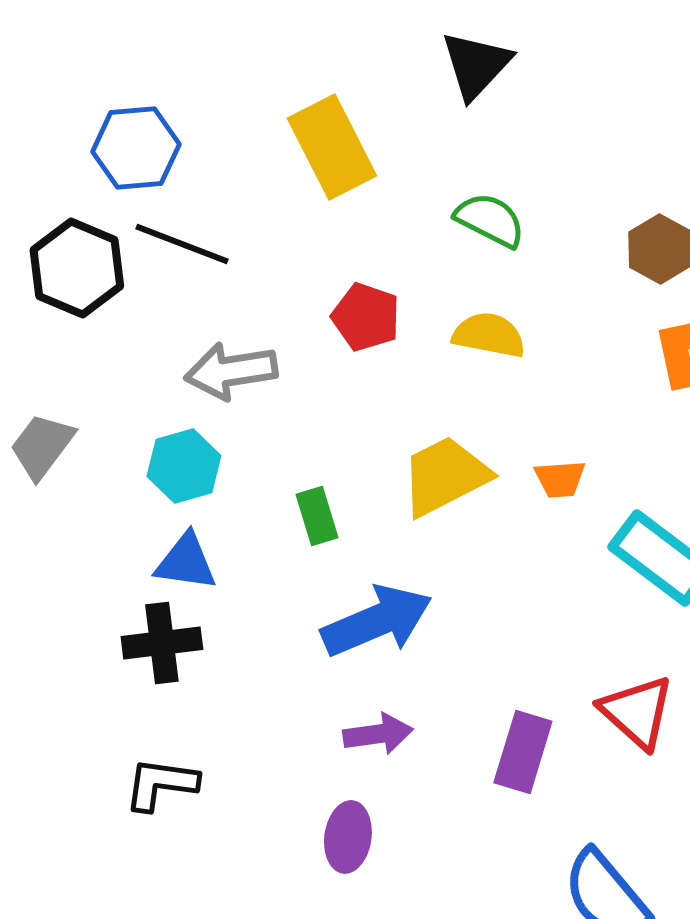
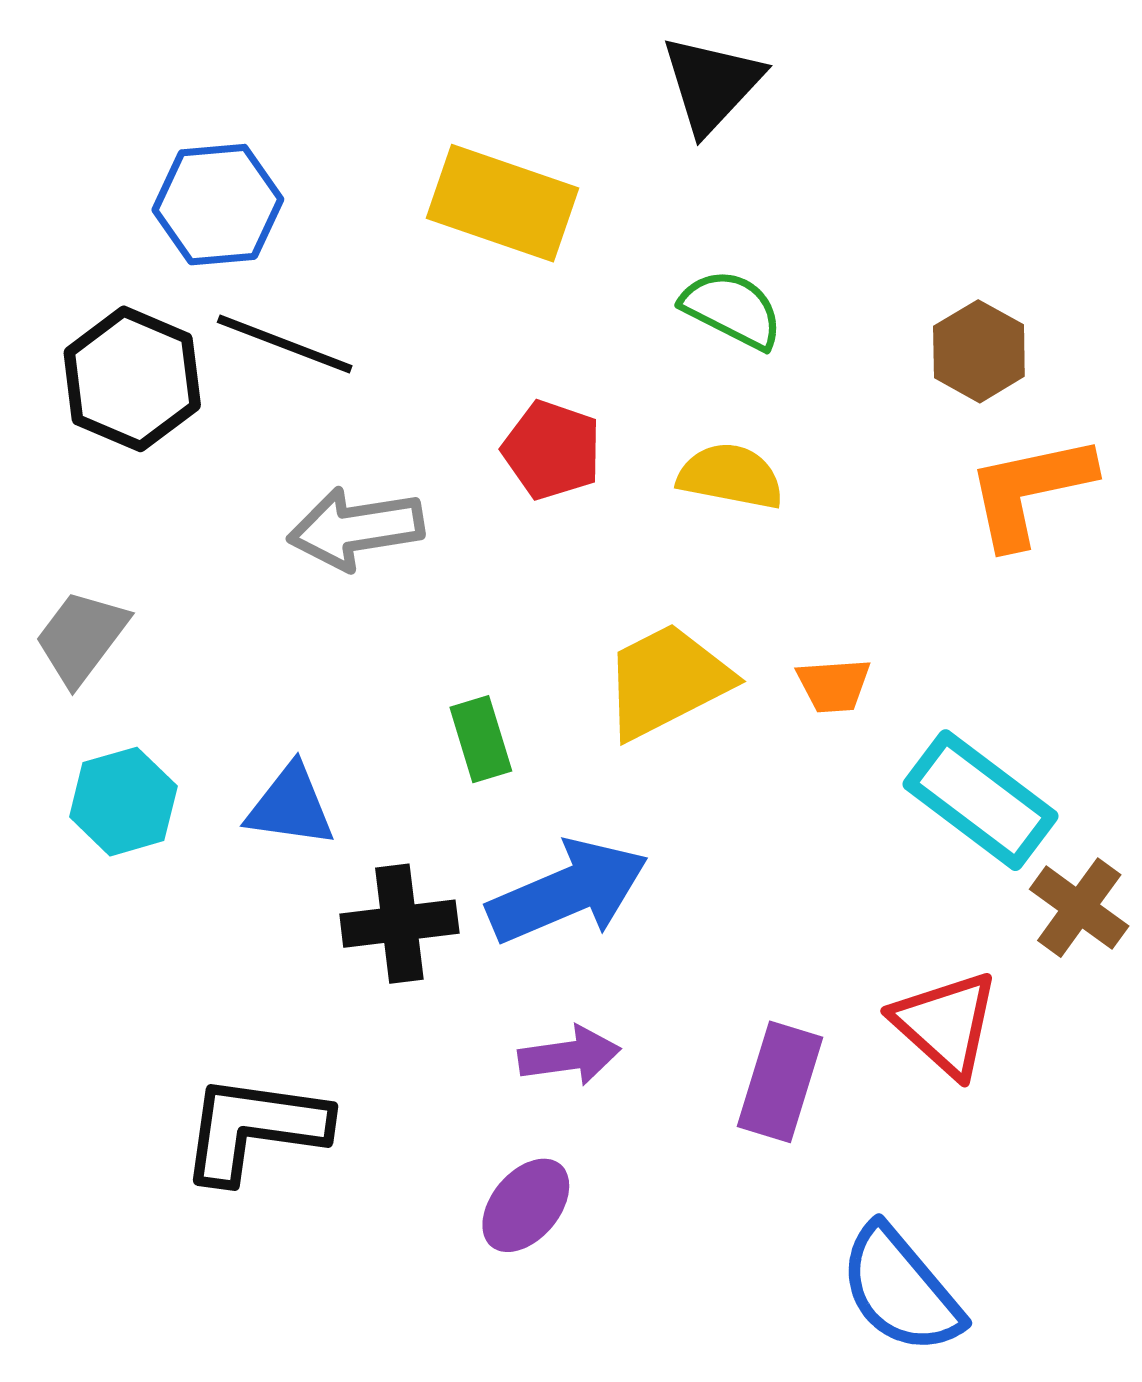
yellow rectangle: (332, 147) -> (503, 203), turned -44
cyan hexagon: (184, 466) -> (123, 802), moved
black cross: (162, 643) -> (399, 924), moved
black L-shape: (161, 784) -> (254, 1128), size x1.4
purple ellipse: (348, 837) -> (526, 1205), turned 32

